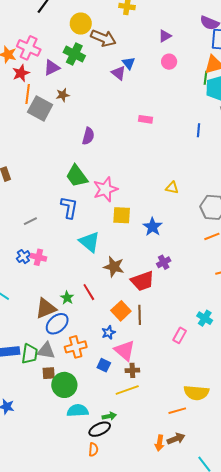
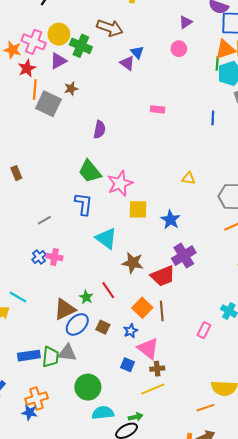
yellow circle: (81, 24) -> (59, 34), moved
purple triangle: (165, 36) -> (186, 22), moved
purple cross: (164, 262) -> (184, 256), size x1.6
orange cross: (76, 347) -> (37, 398), moved
brown square: (49, 373) -> (103, 327), moved, turned 32

